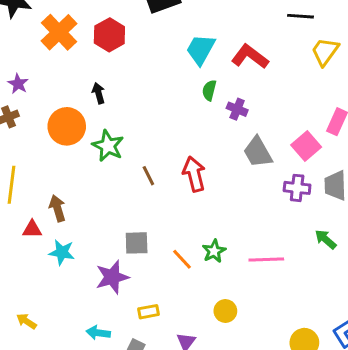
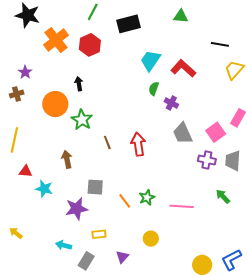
brown arrow: (57, 208) -> (67, 159), moved

